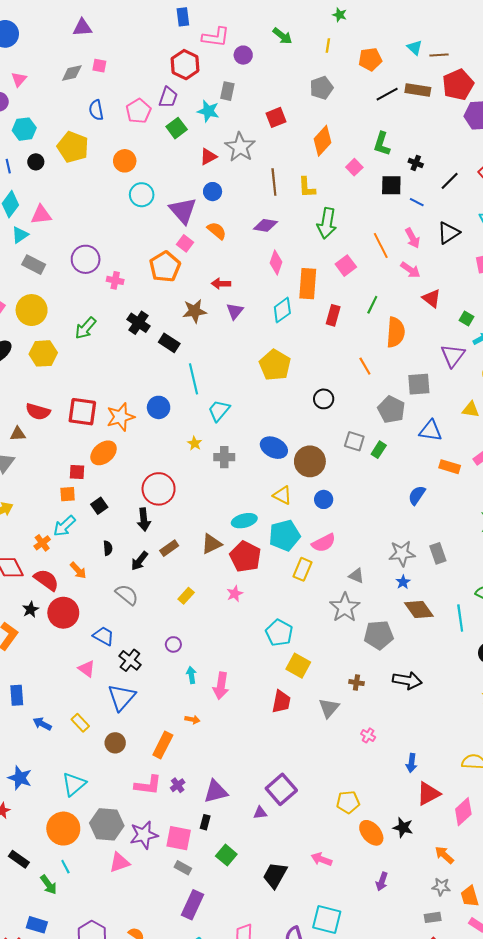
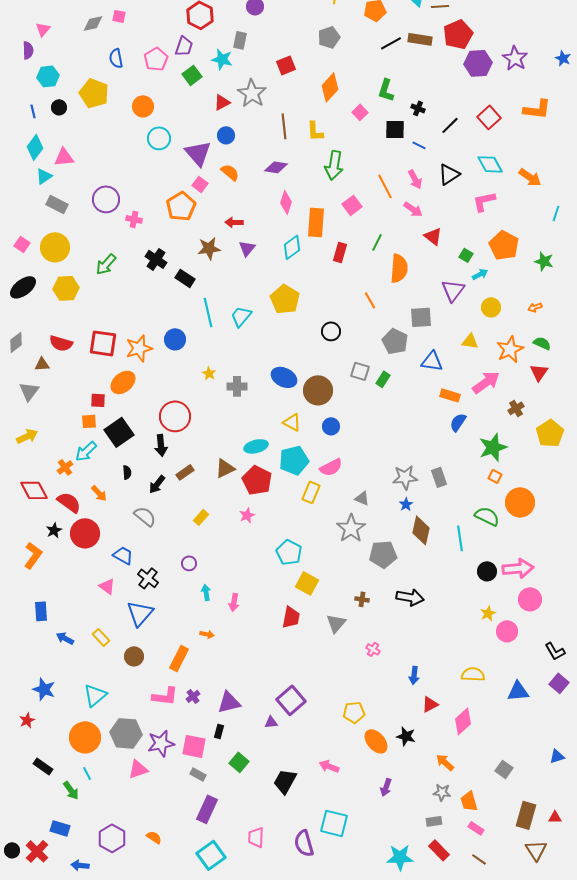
cyan trapezoid: (219, 411) -> (241, 316), moved
blue semicircle: (417, 495) -> (458, 422), moved
black square: (99, 506) -> (119, 432), size x1.8
brown diamond: (419, 610) -> (421, 530), turned 48
pink arrow: (221, 686) -> (234, 602), size x0.7
red triangle: (428, 794) -> (430, 704), size x0.7

